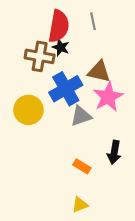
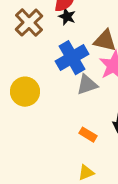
brown cross: (40, 56) -> (29, 23), moved, turned 36
yellow circle: (28, 110) -> (25, 92), moved

